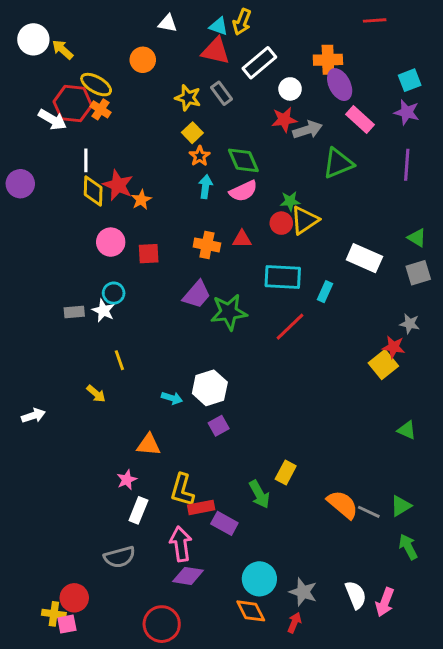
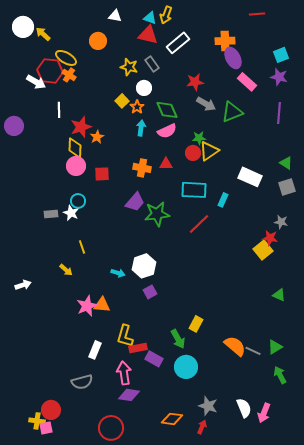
white circle: (290, 89) -> (144, 88), moved
gray arrow: (308, 130) -> (206, 104), moved, turned 48
yellow square: (192, 133) -> (122, 101), moved
red star: (118, 185) -> (81, 127), turned 30
yellow diamond: (93, 191) -> (75, 148), moved
pink star: (127, 480) -> (87, 306), moved, size x1.5
cyan circle: (259, 579) -> (186, 367), moved
orange diamond: (251, 611) -> (172, 419), turned -55

